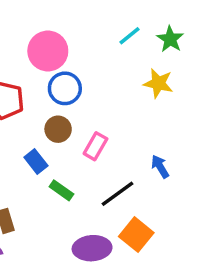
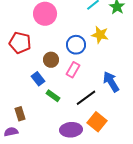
yellow star: (158, 83) -> (100, 35), moved
blue circle: (65, 88) -> (76, 45), moved
blue arrow: (160, 167) -> (111, 82), size x1.5

